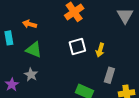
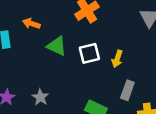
green triangle: (34, 50) -> (57, 46), moved
gray star: (31, 75) -> (40, 97), moved

